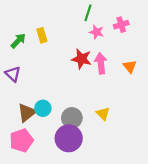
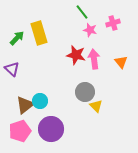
green line: (88, 13) -> (82, 12), turned -56
yellow rectangle: (42, 35) -> (39, 33), size x1.6
gray circle: (72, 118) -> (85, 92), moved
purple circle: (69, 138) -> (51, 129), moved

